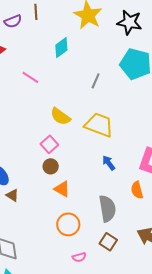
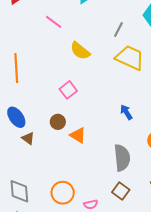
yellow semicircle: (60, 116) -> (80, 51), moved
yellow trapezoid: (99, 125) -> (130, 58), moved
brown circle: (51, 166) -> (58, 122), moved
orange circle: (68, 224) -> (63, 193), moved

